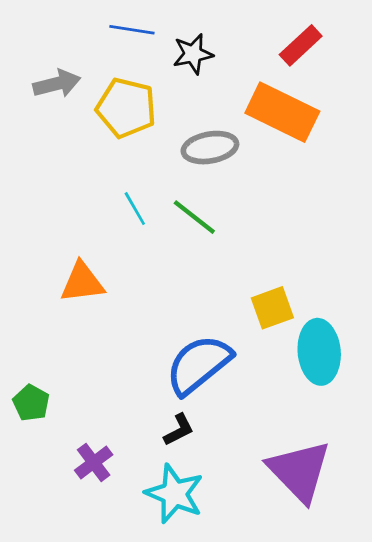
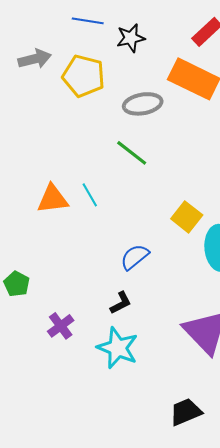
cyan line: (135, 209) -> (90, 195), moved
yellow square: (272, 308) -> (187, 217), turned -32
blue semicircle: (199, 365) -> (135, 257), size x0.6

